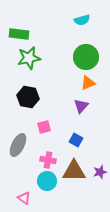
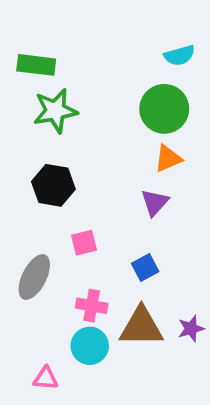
cyan semicircle: (82, 20) -> (180, 55), moved
blue square: (76, 140) -> (145, 267), turned 32
pink triangle: (24, 198) -> (46, 378), turned -32

